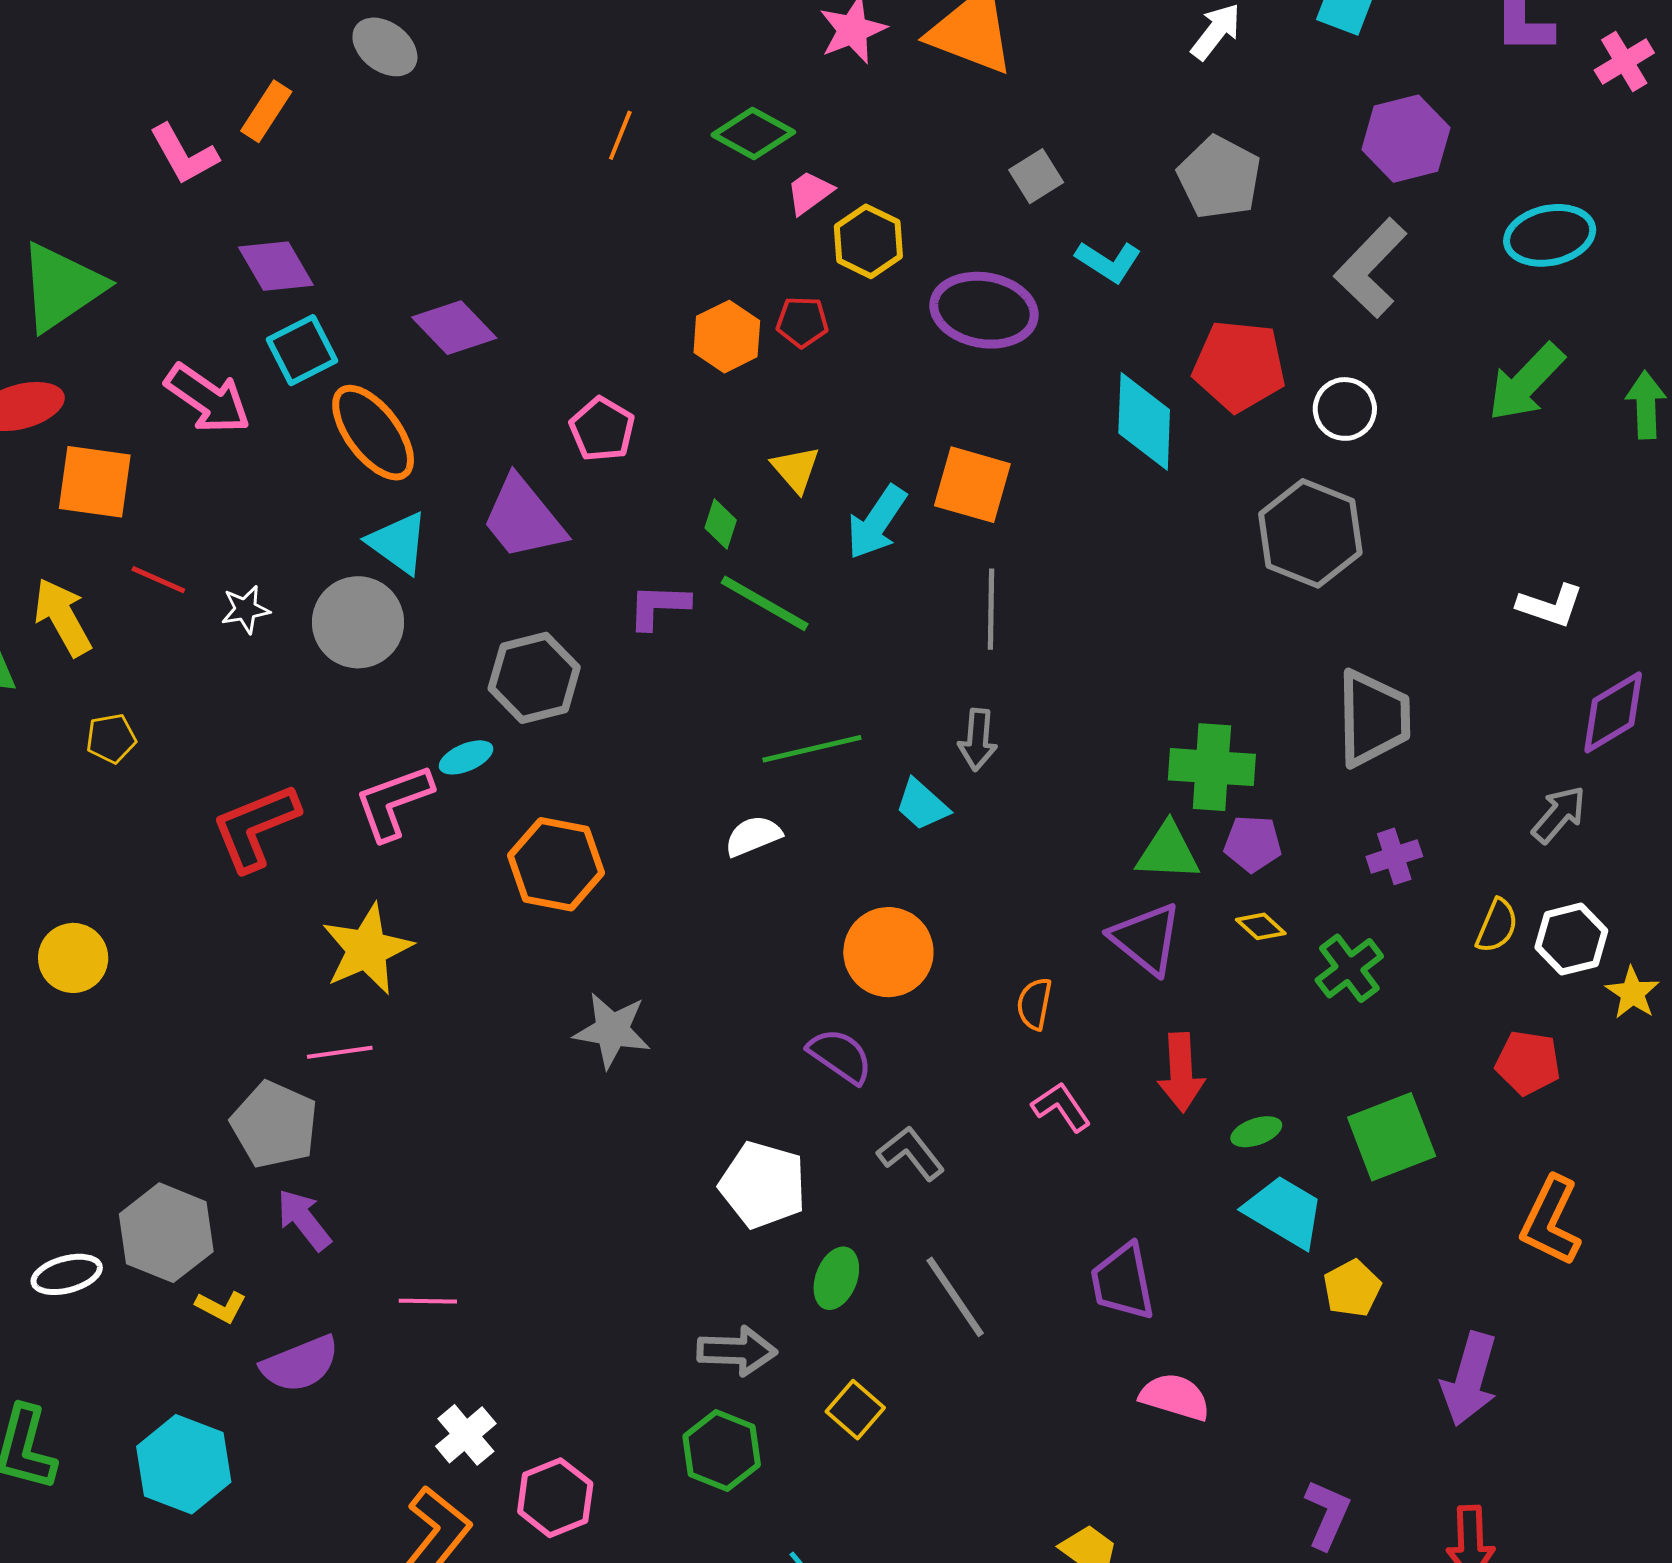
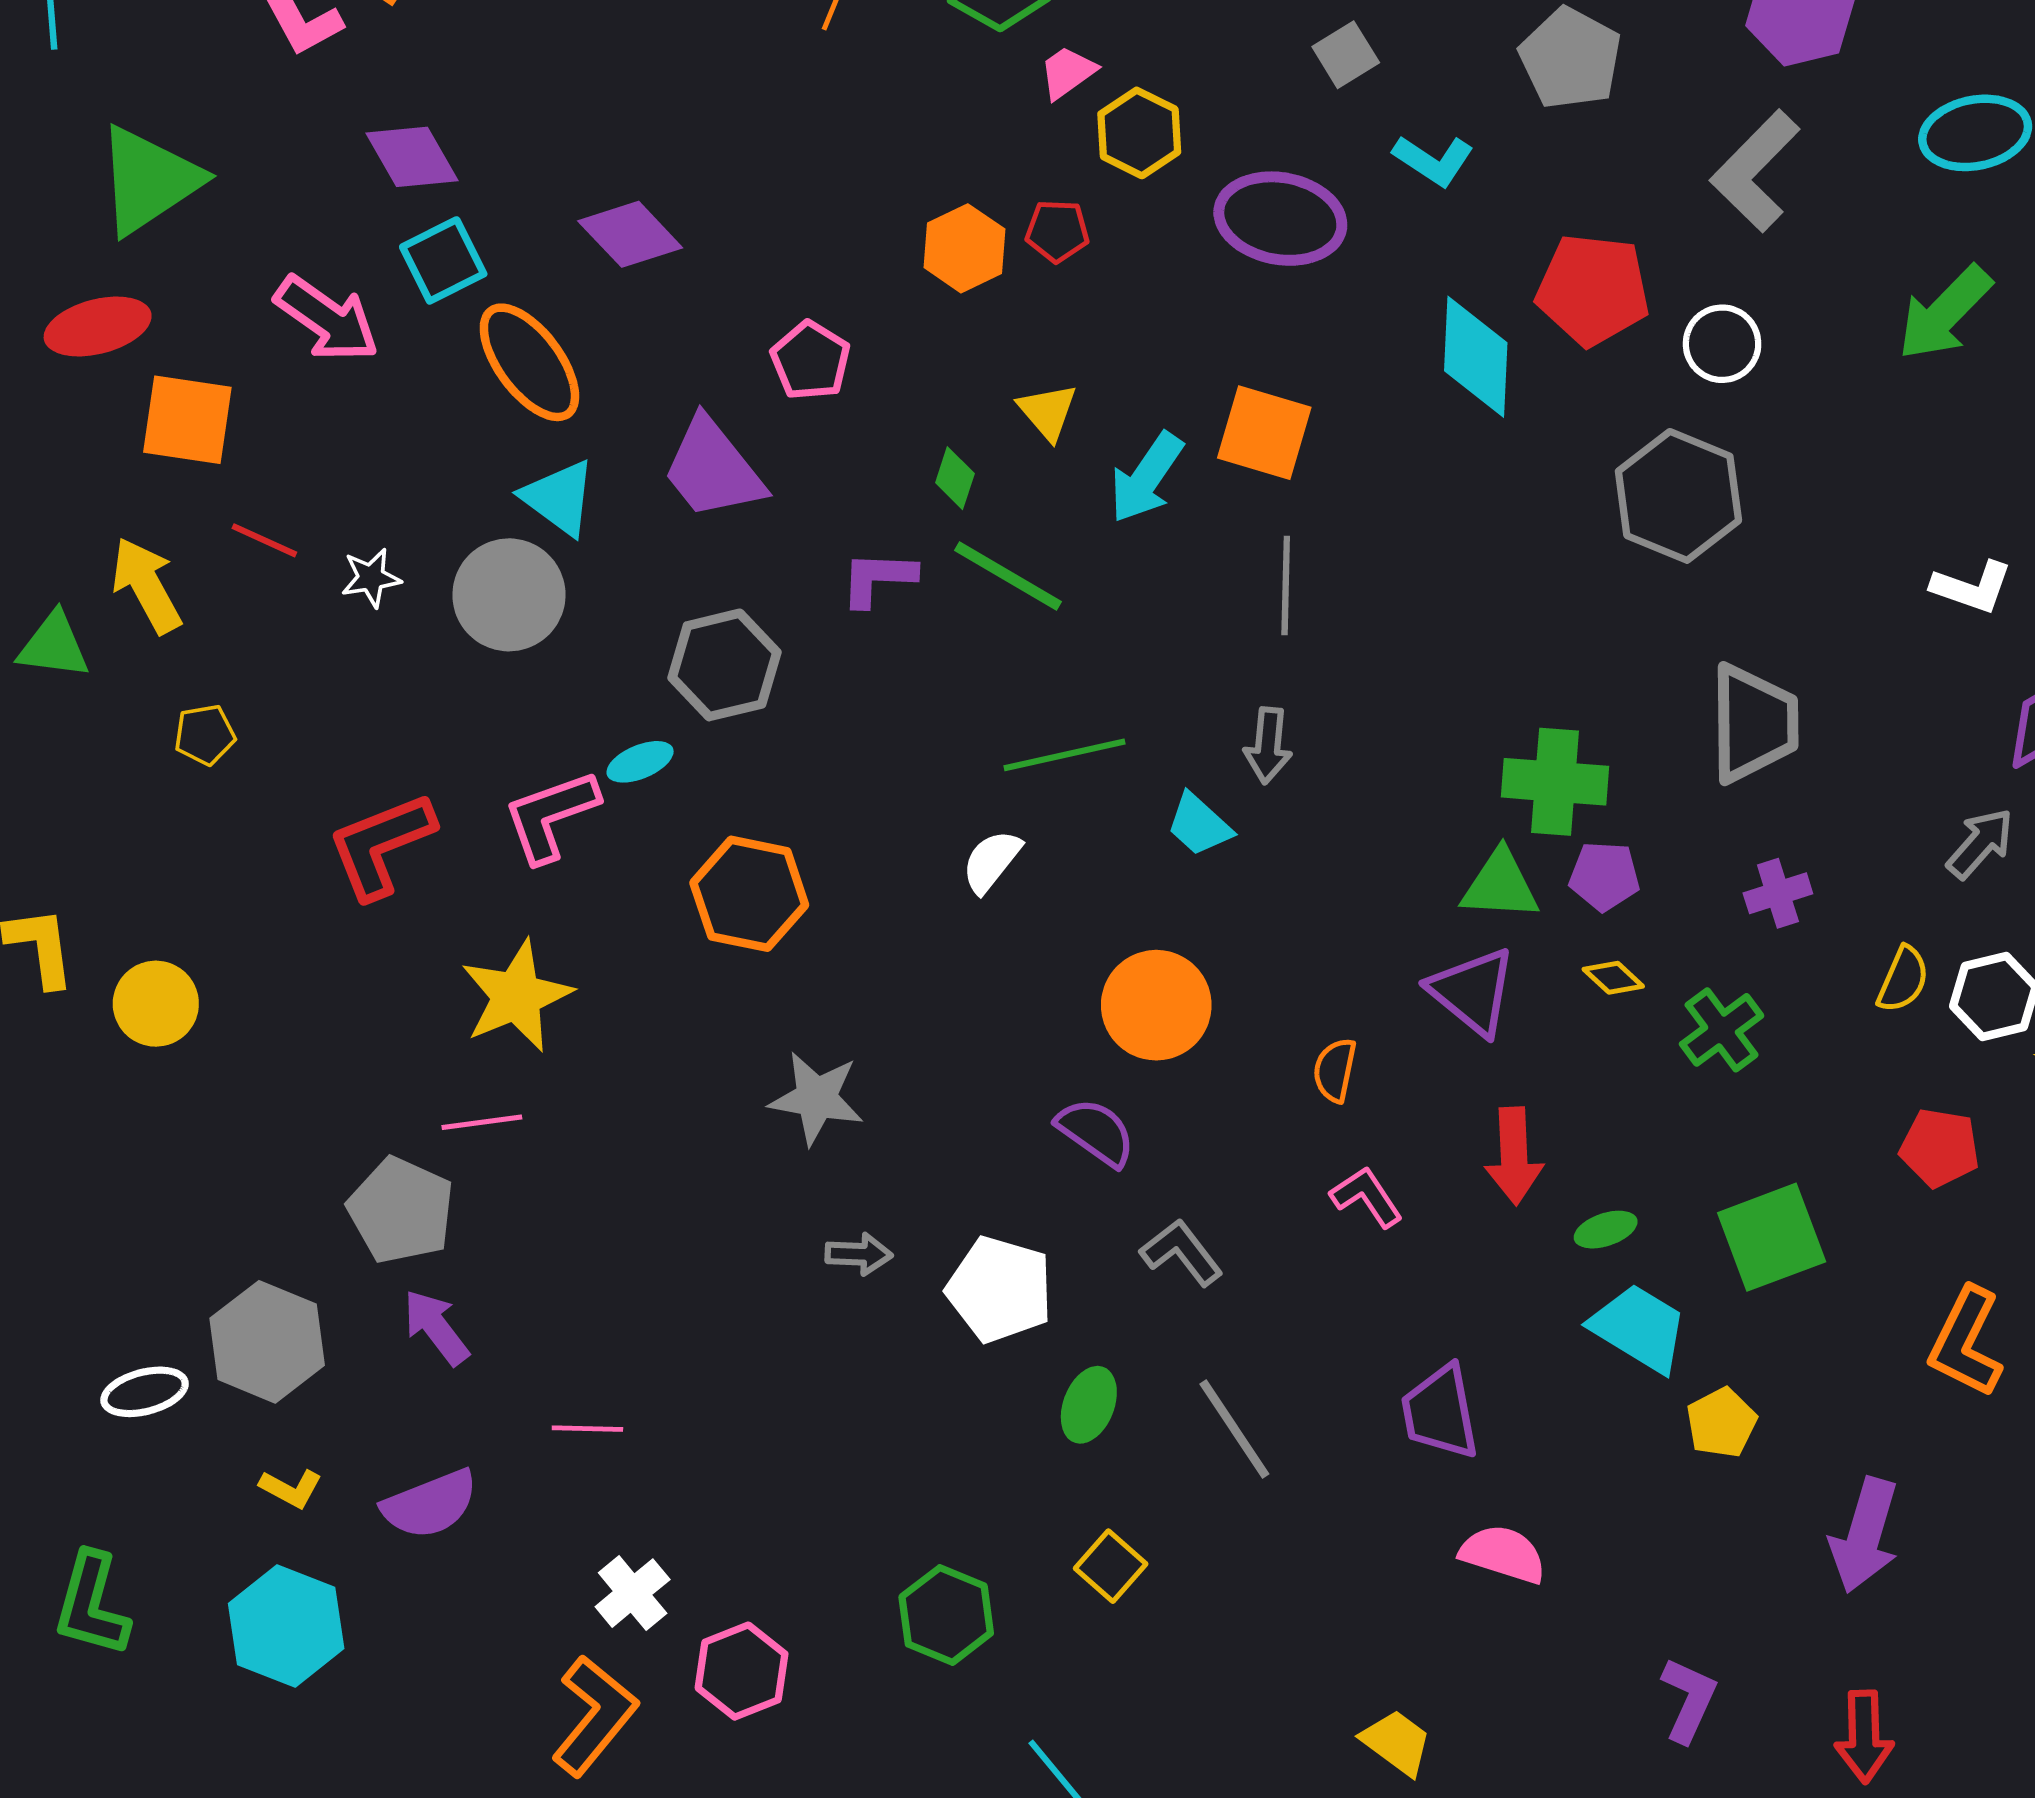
white semicircle: (753, 836) -> (991, 861), turned -30
yellow L-shape: (221, 1307) -> (291, 1488), moved
gray arrow: (737, 1351) -> (859, 1254), moved, size x0.7

